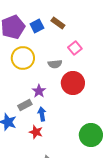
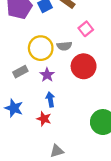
yellow circle: (23, 58) -> (41, 48), moved
gray rectangle: (25, 105) -> (20, 72), moved

